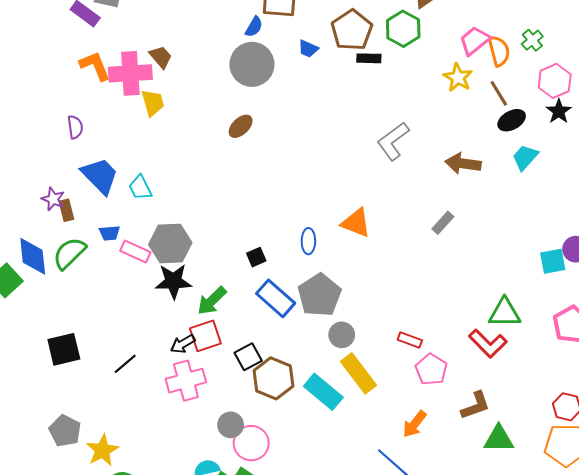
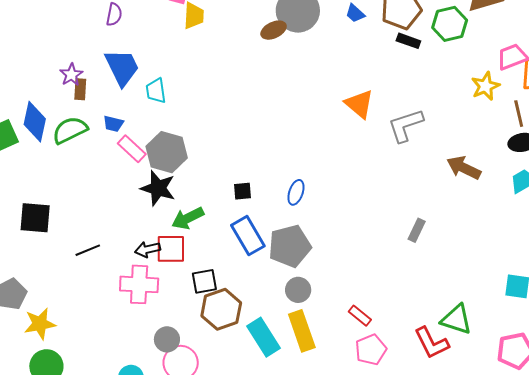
brown ellipse: (241, 126) -> (274, 30), moved
orange triangle: (356, 223) -> (359, 104), moved
gray rectangle: (443, 223) -> (417, 230), moved, turned -35

